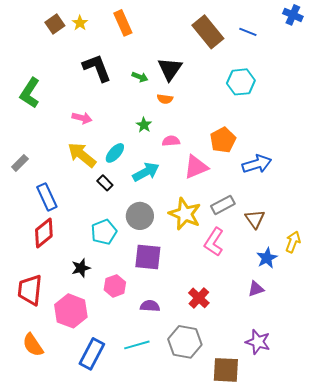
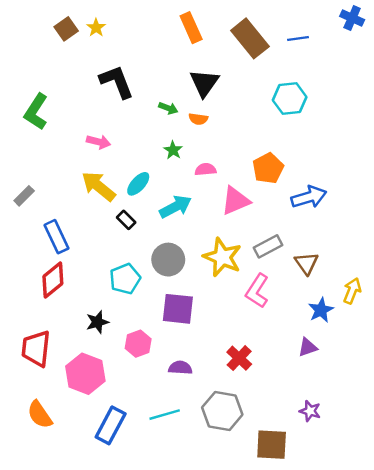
orange rectangle: (123, 23) -> (191, 28), moved
blue line: (248, 32) -> (298, 38), turned -30
green arrow: (140, 77) -> (168, 108), moved
purple star: (258, 342) -> (310, 411), size x0.7

